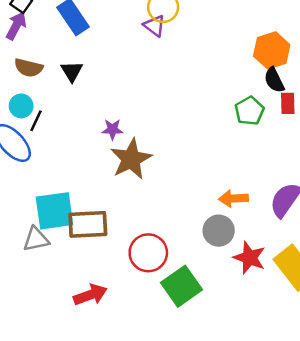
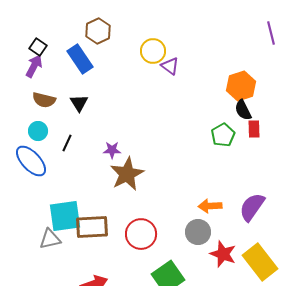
purple triangle: (154, 26) -> (170, 66), moved
black line: (36, 121) -> (67, 143), moved
red circle: (148, 253) -> (141, 234), moved

